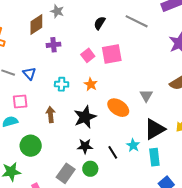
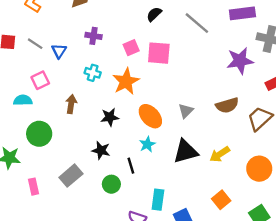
purple cross: (54, 45) -> (93, 36), moved
orange star: (91, 84) -> (126, 81), size x1.6
pink square: (20, 101) -> (40, 80), turned -35
black star: (85, 117) -> (110, 117), size x0.7
cyan star: (133, 145) -> (147, 144), moved
cyan rectangle: (154, 157) -> (158, 200), moved
green circle: (90, 169) -> (111, 184), moved

